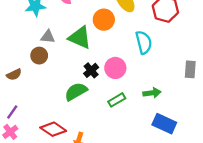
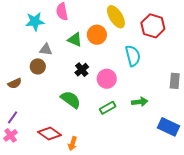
green triangle: (80, 38) -> (75, 40), moved, size x0.7
black cross: (91, 70) -> (82, 70), moved
green semicircle: (76, 92) -> (71, 100), turned 65
blue rectangle: (164, 124) -> (169, 127), moved

